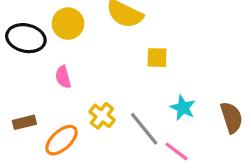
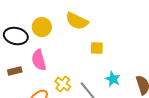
pink semicircle: (63, 77) -> (39, 60), size x1.5
brown rectangle: (24, 122) -> (15, 71), moved

